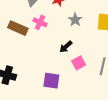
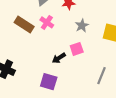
black arrow: (66, 47) -> (59, 58), moved
pink square: (79, 63) -> (77, 49), moved

